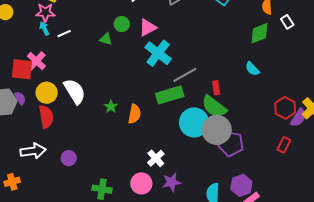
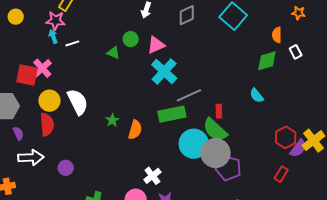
purple semicircle: (20, 98) -> (18, 133), moved

